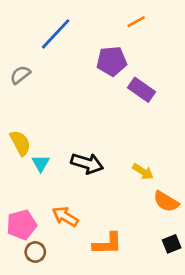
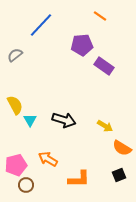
orange line: (136, 22) -> (100, 16), turned 64
black square: (172, 244) -> (119, 175), moved

